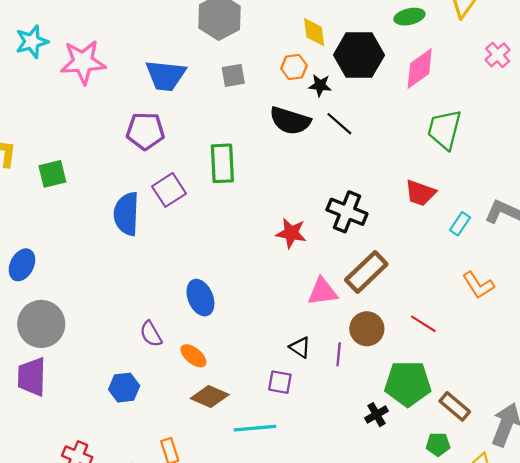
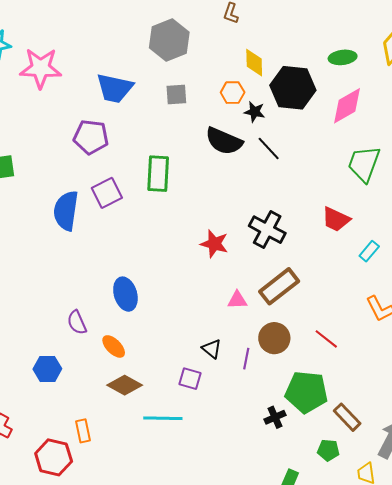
pink triangle: (322, 292) -> (237, 300), size x0.7

